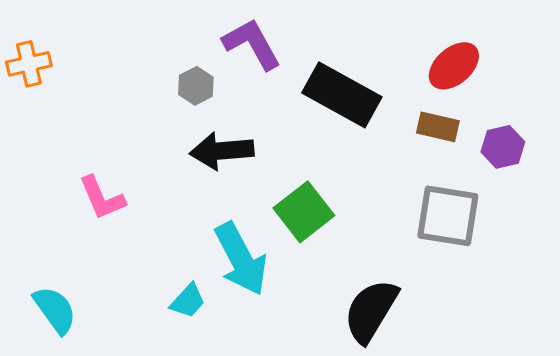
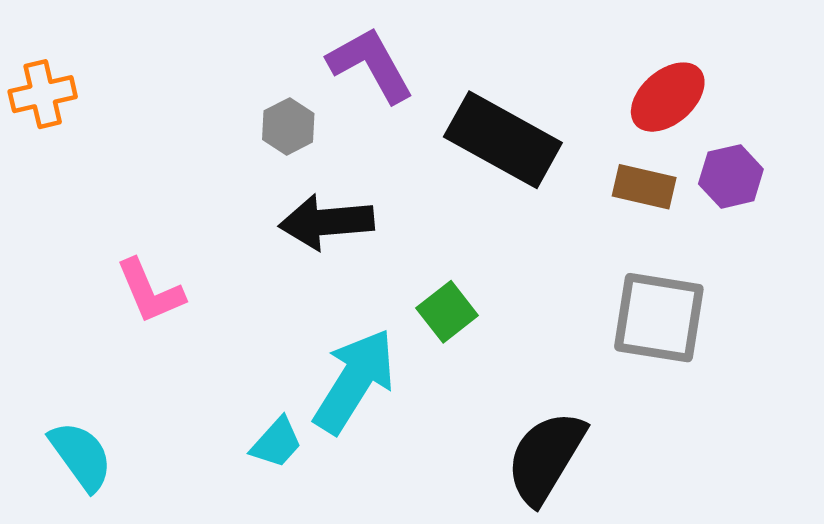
purple hexagon: (503, 147) -> (731, 176), moved
green square: (304, 212) -> (447, 312), size x0.7
cyan arrow: (241, 259) -> (354, 381), turned -120

